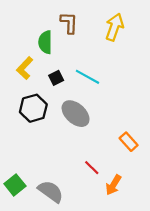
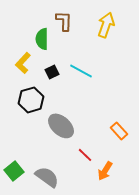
gray ellipse: (76, 114) -> (61, 126), moved

